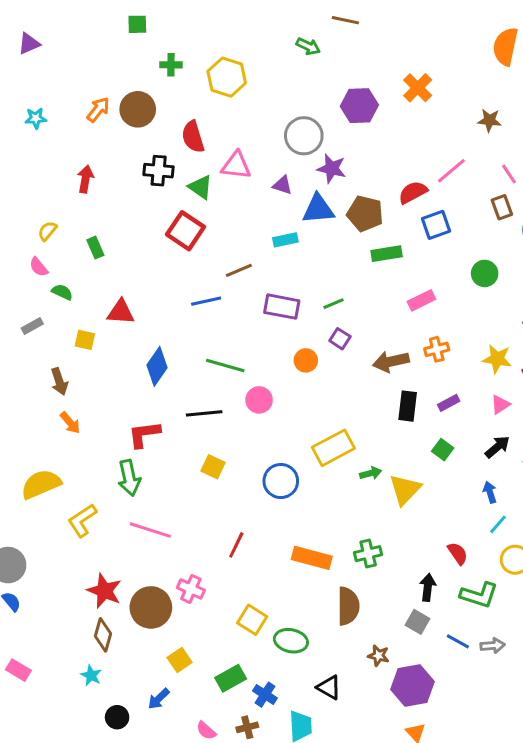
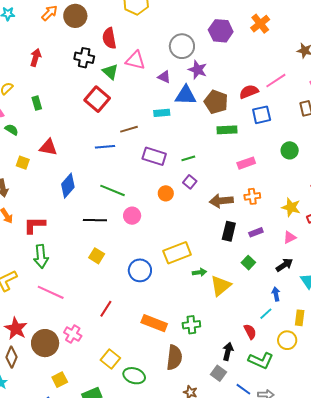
red L-shape: (144, 434) -> (35, 225), moved
cyan line: (498, 524) -> (266, 314), moved

